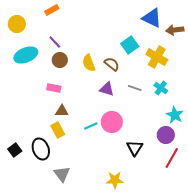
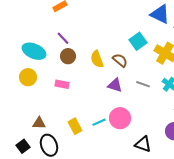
yellow circle: (17, 24) -> (28, 77), moved
cyan ellipse: (26, 55) -> (34, 51), turned 45
brown triangle: (62, 111) -> (39, 123), moved
yellow rectangle: (58, 130) -> (75, 126), moved
black triangle: (135, 148) -> (143, 144), turned -42

